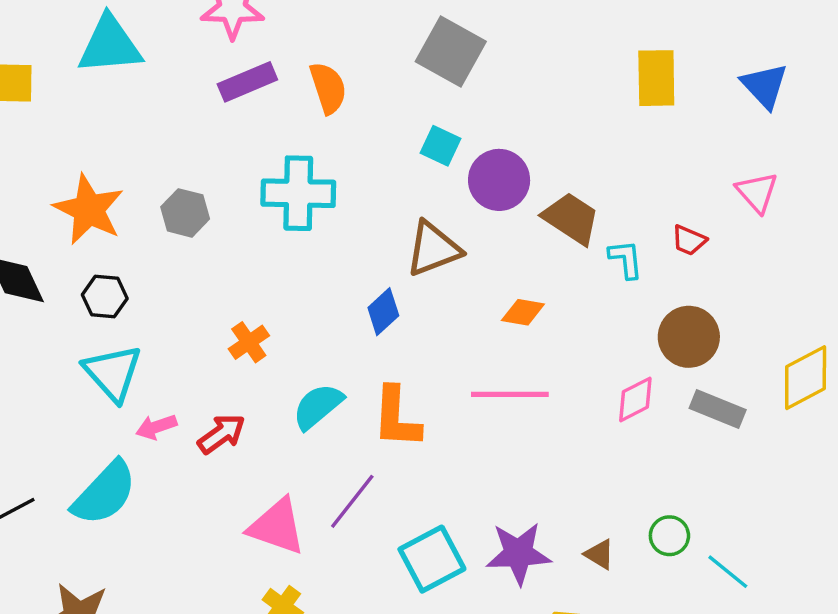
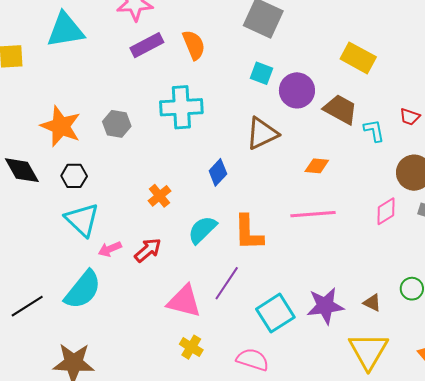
yellow rectangle: (656, 78) -> (358, 58), moved, turned -56
blue diamond: (383, 312) -> (218, 172), moved

